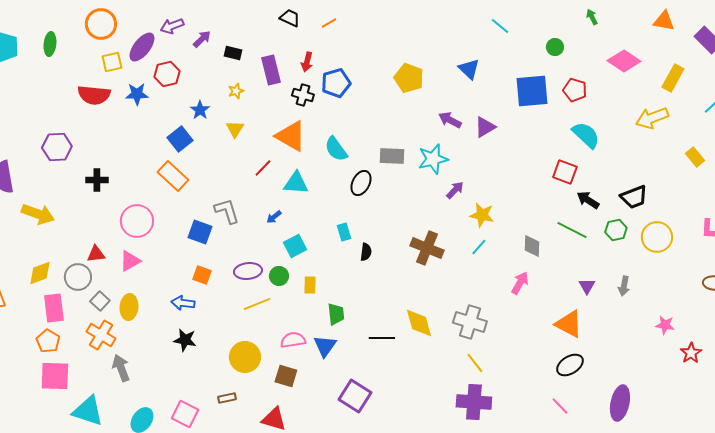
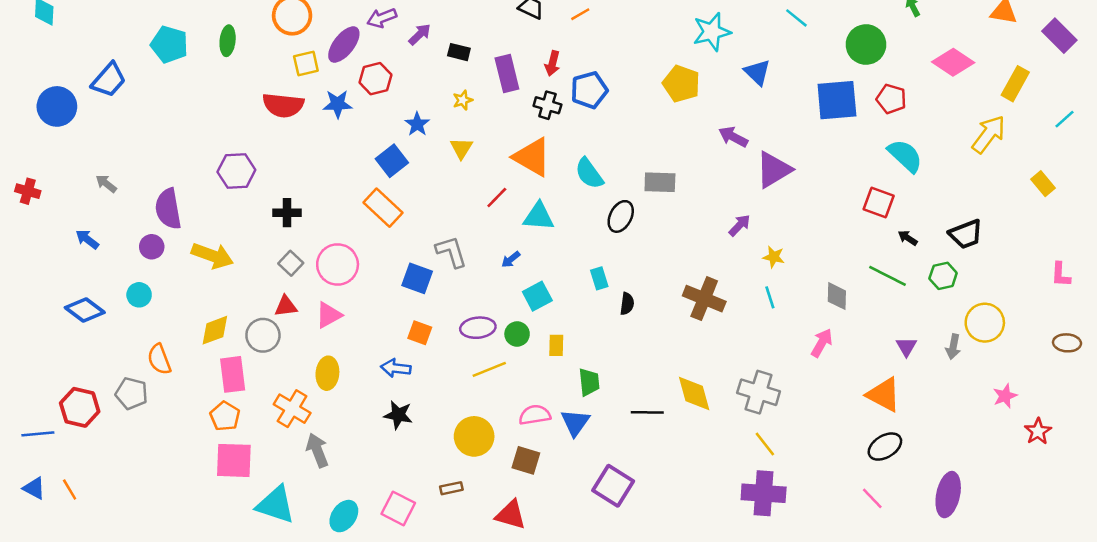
green circle: (555, 47) -> (866, 45), size x1.8
yellow arrow: (652, 118) -> (989, 134), turned 148
purple triangle: (485, 127) -> (774, 170), moved, size x1.4
cyan star: (433, 159) -> (712, 32), moved
black arrow: (588, 200) -> (908, 238), size x0.7
yellow star: (482, 215) -> (774, 257), size x0.7
yellow circle: (657, 237) -> (985, 323), moved
cyan line: (479, 247) -> (770, 297), turned -60
gray square: (100, 301) -> (291, 263), moved
pink star: (665, 325) -> (1005, 396), turned -30

